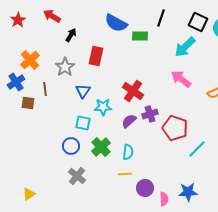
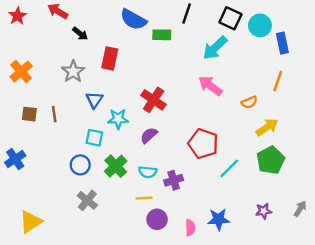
black arrow: (71, 35) -> (80, 34), turned 96
orange cross: (30, 60) -> (21, 71), moved
blue cross: (16, 82) -> (15, 159), moved
brown line: (45, 89) -> (54, 114), moved
purple cross: (150, 114) -> (174, 180), moved
cyan semicircle: (128, 152) -> (148, 172), turned 91
purple circle: (145, 188) -> (157, 219), moved
yellow triangle: (29, 194) -> (31, 222), size x1.5

